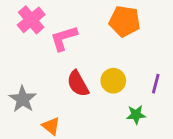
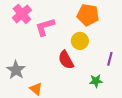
yellow circle: (113, 81) -> (80, 41), moved
red semicircle: (78, 84) -> (66, 60), moved

